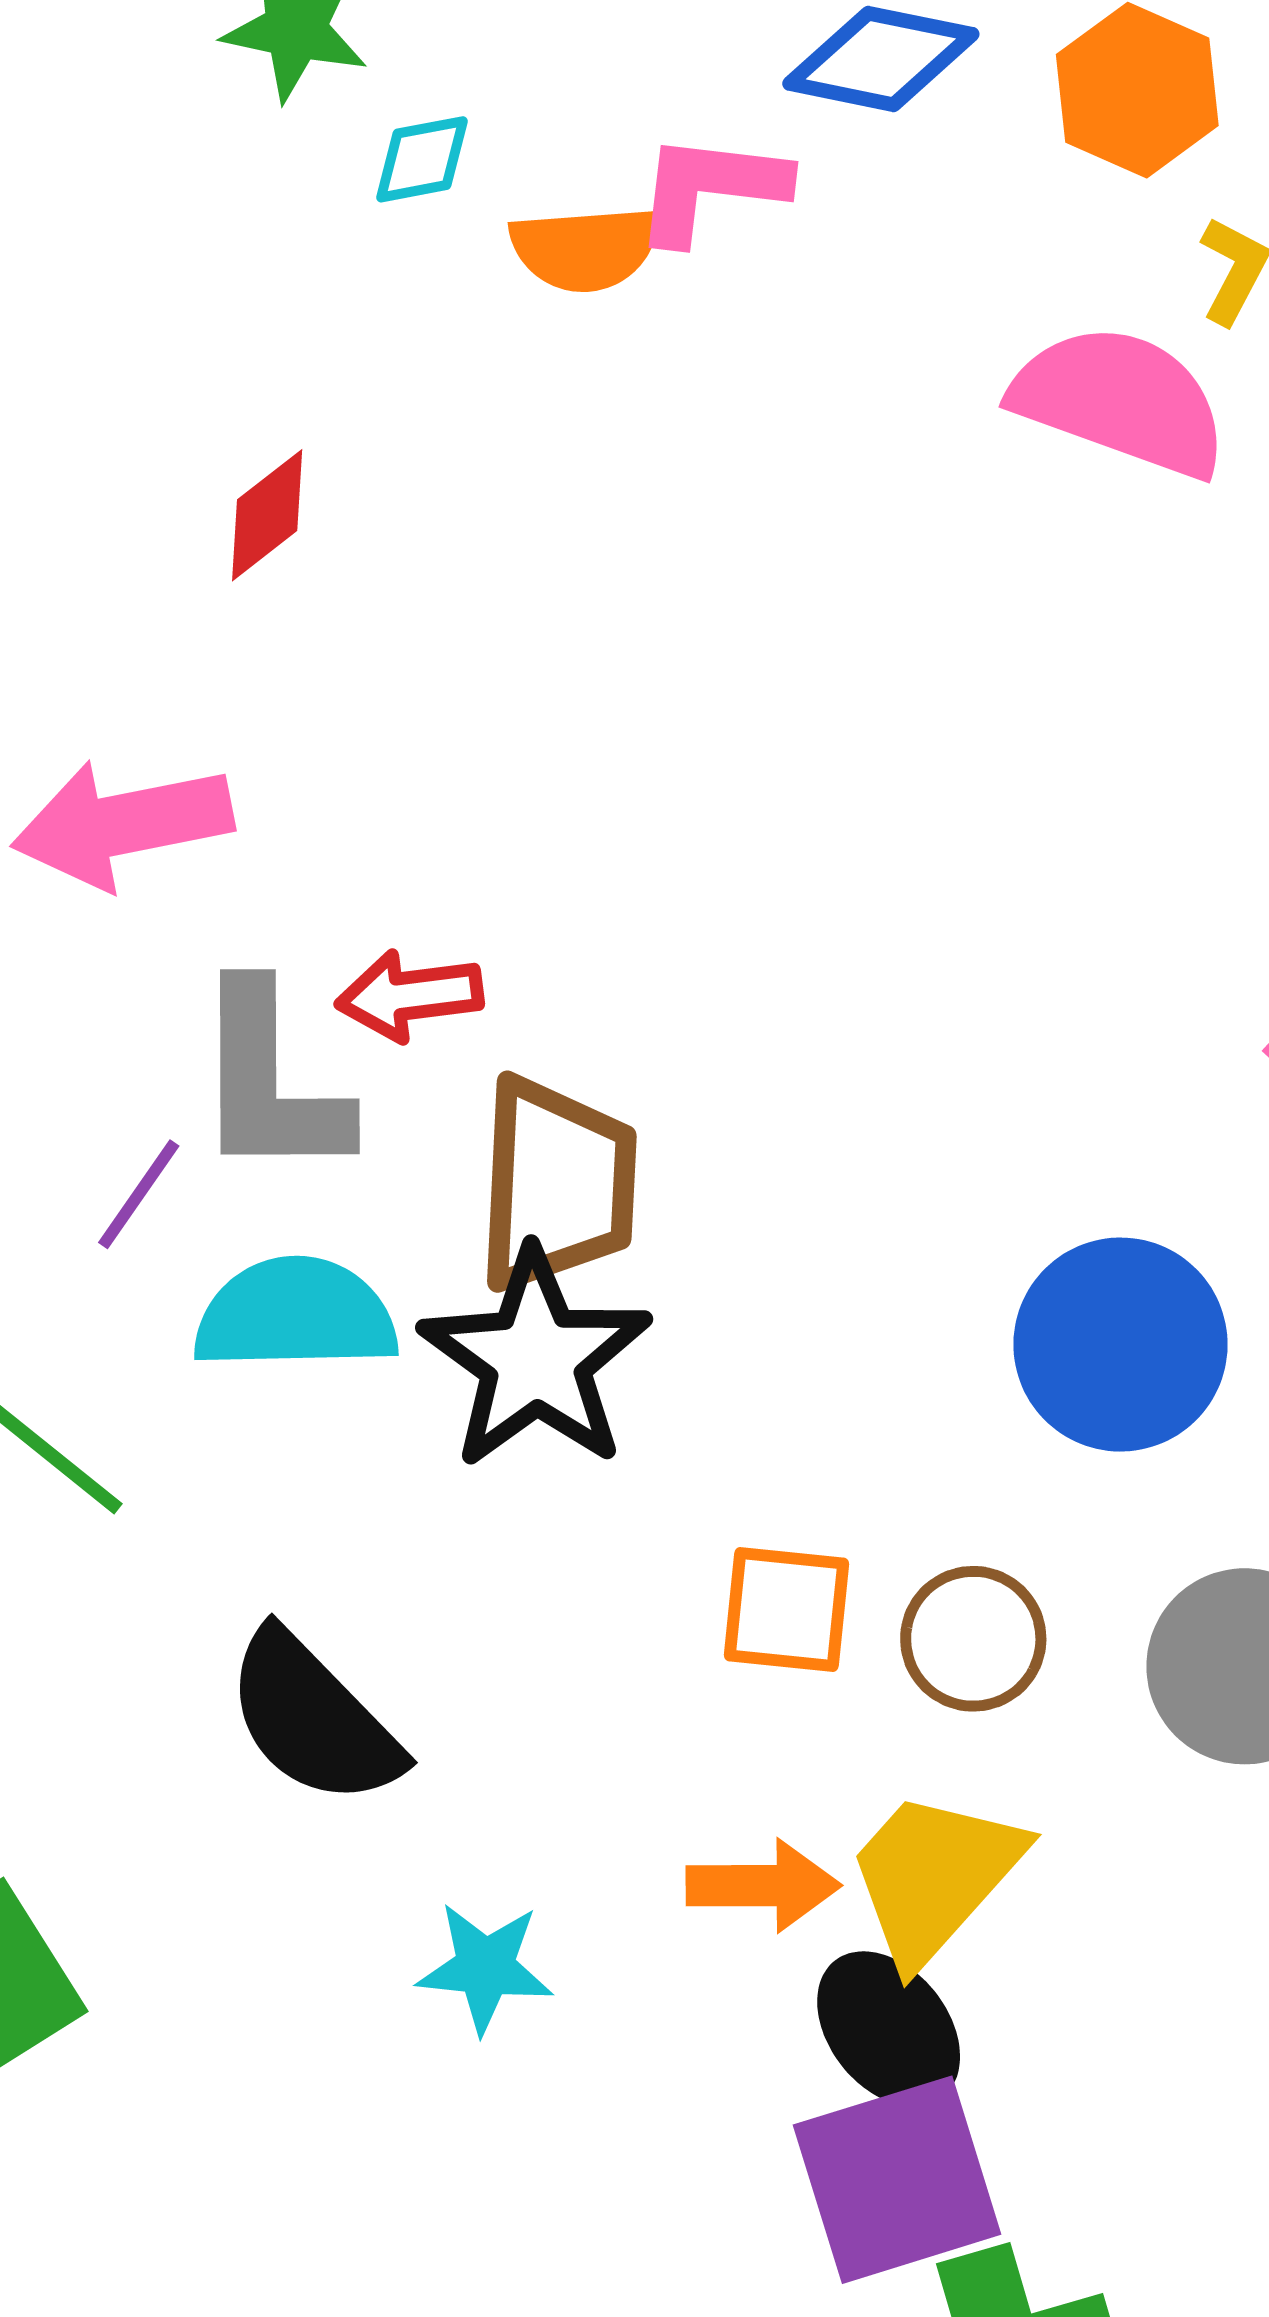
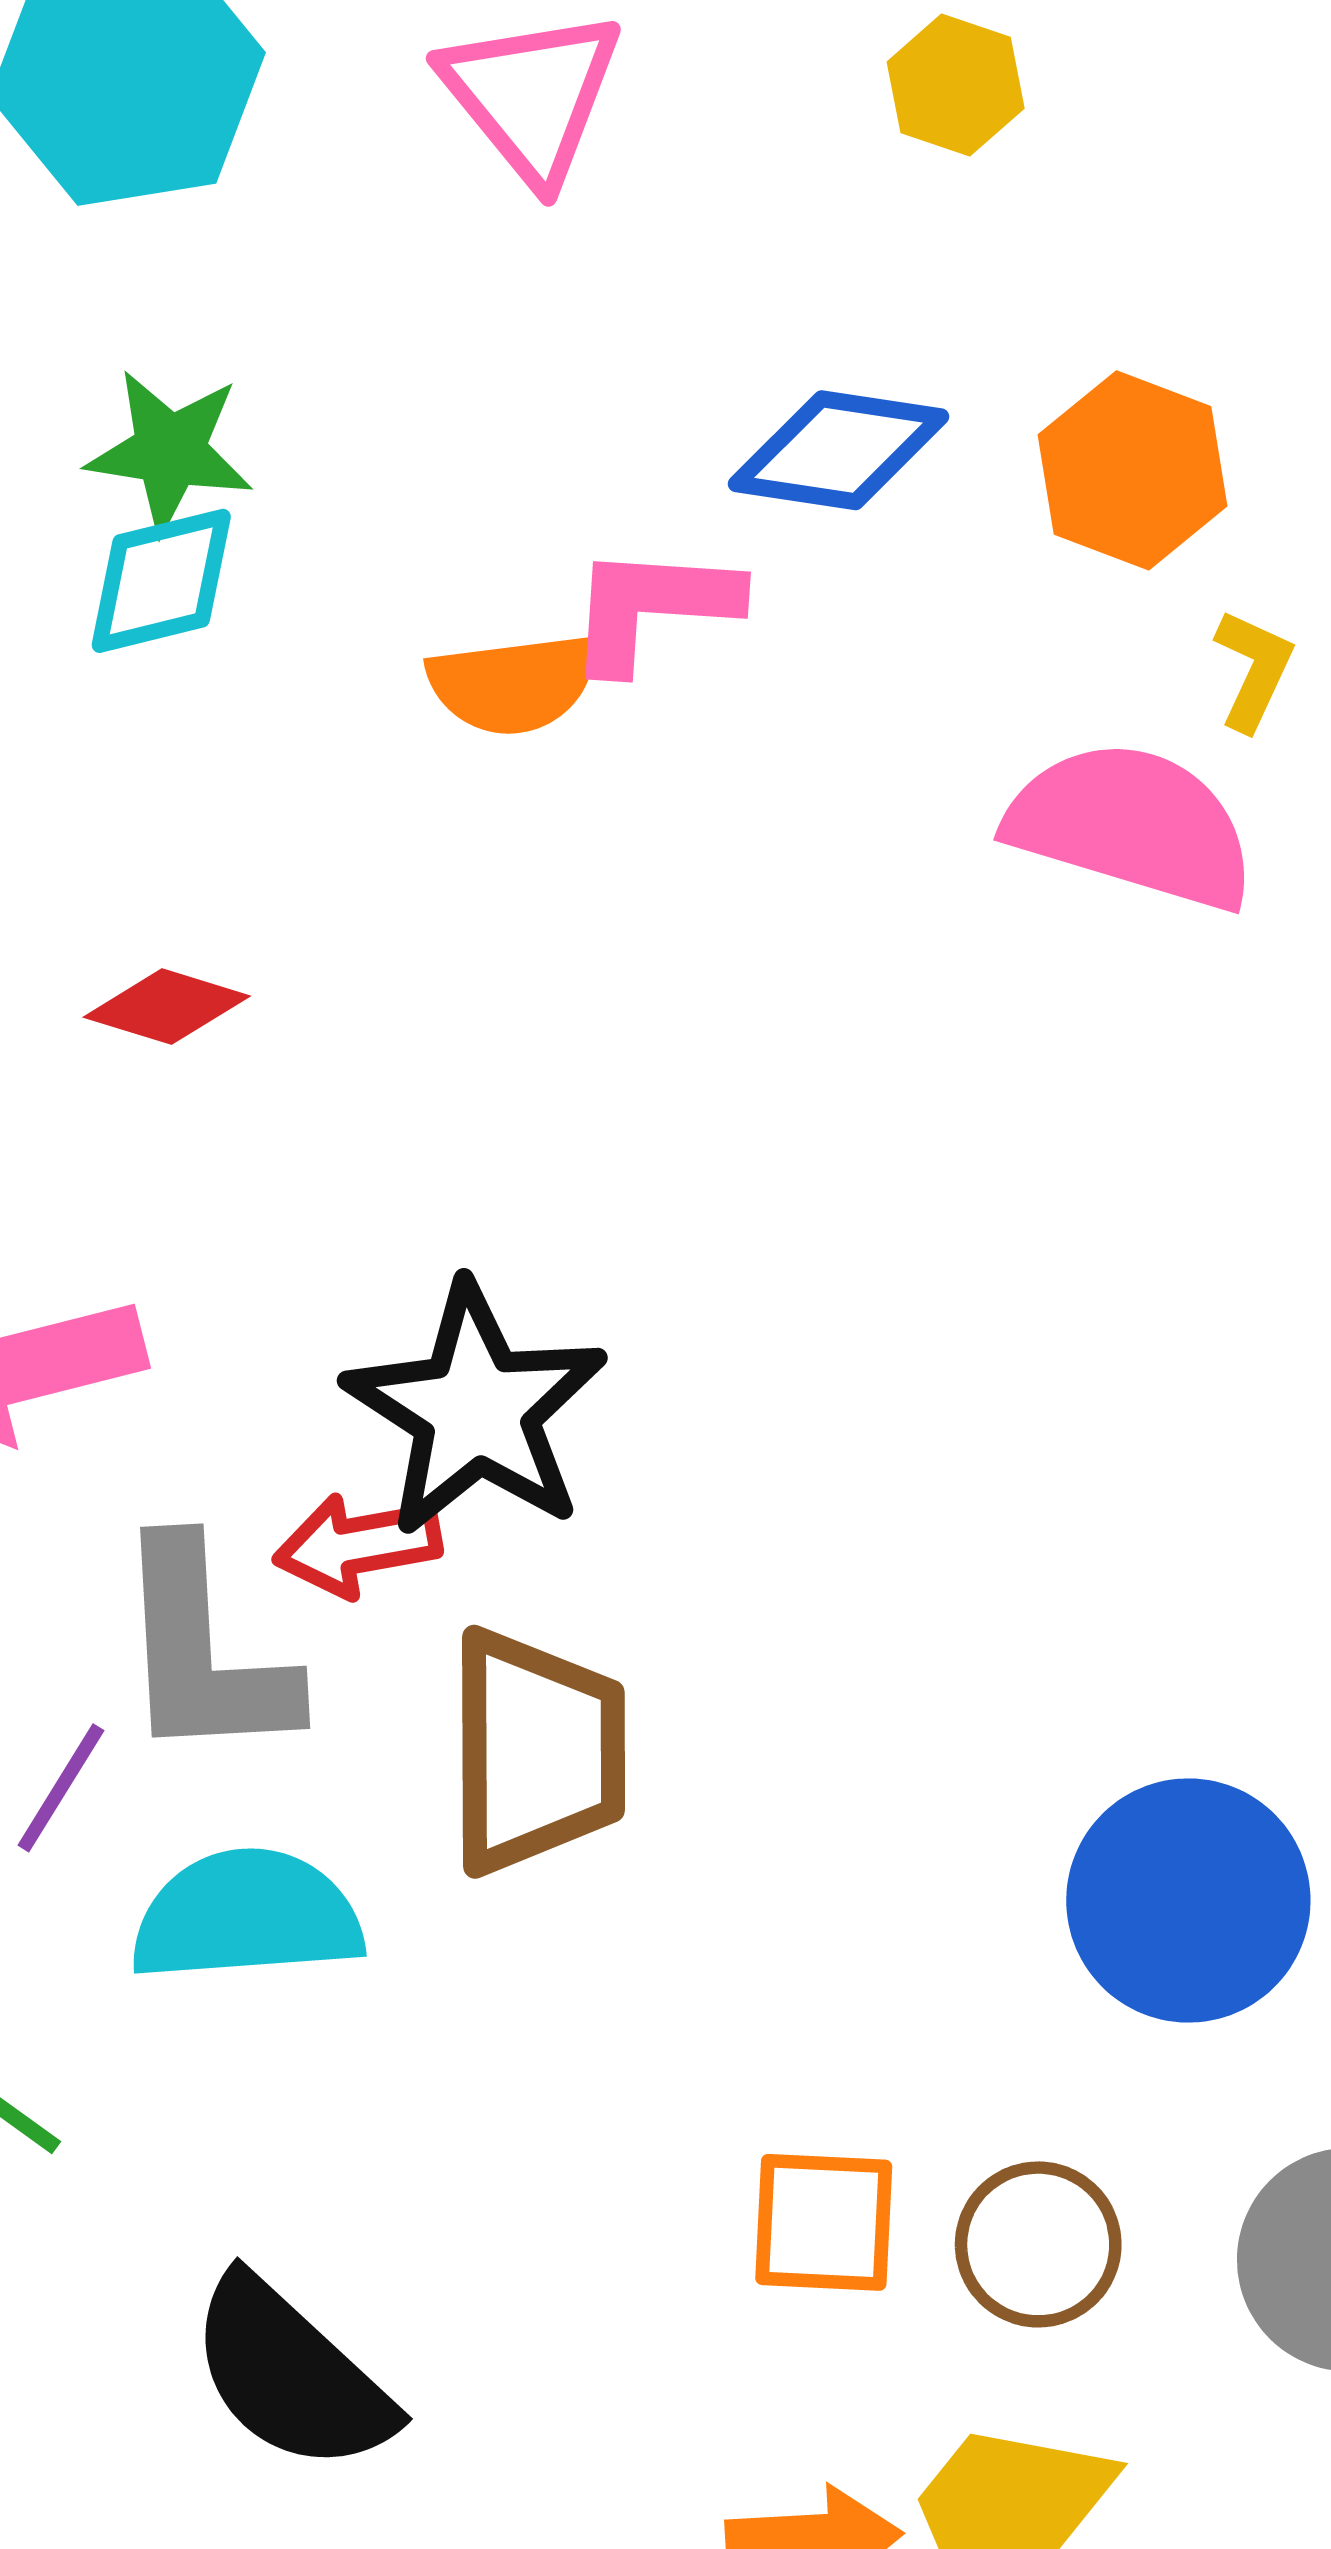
cyan diamond: (422, 159) -> (161, 581), moved, size x1.4
red diamond: (267, 515) -> (167, 1007), turned 58
black star: (535, 1359) -> (476, 1410), moved

